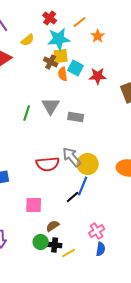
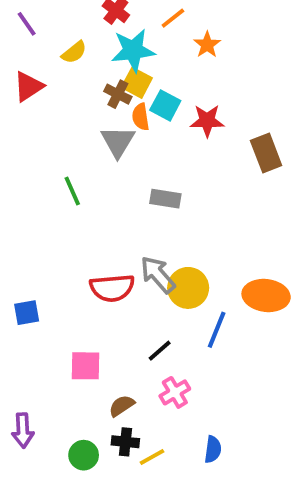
yellow square: (61, 56) -> (137, 83), turned 35
gray triangle: (51, 106) -> (118, 142), moved
green line: (27, 113) -> (72, 191), turned -42
blue line: (83, 186) -> (217, 330), moved
pink cross: (97, 231) -> (175, 392), moved
green circle: (41, 242) -> (84, 455), moved

